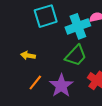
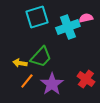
yellow arrow: (28, 56) -> (20, 63), moved
green trapezoid: (76, 56) -> (41, 57), moved

